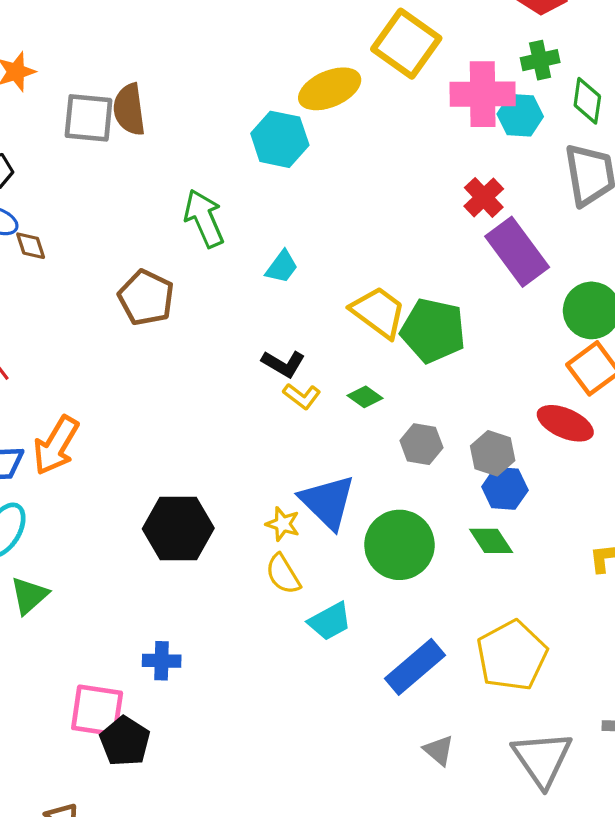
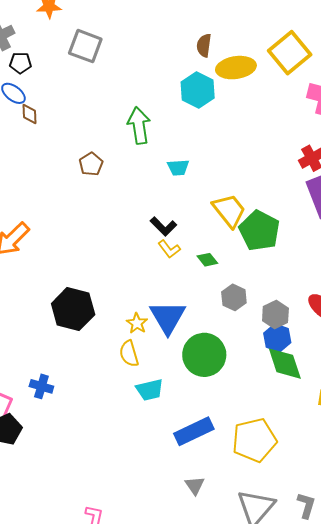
brown semicircle: (129, 109) -> (204, 45), moved, size x0.7
cyan trapezoid: (282, 267) -> (178, 167), turned 35
brown pentagon: (146, 298) -> (91, 164), size x0.7
green diamond: (491, 541) -> (285, 364), moved, size x1.4

